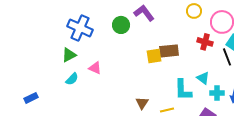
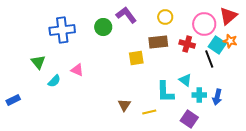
yellow circle: (194, 11) -> (165, 17), moved
blue cross: (80, 28) -> (62, 30), turned -30
brown rectangle: (169, 51) -> (158, 42), moved
green triangle: (69, 55) -> (38, 62), moved, turned -42

